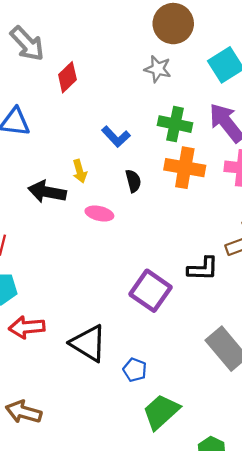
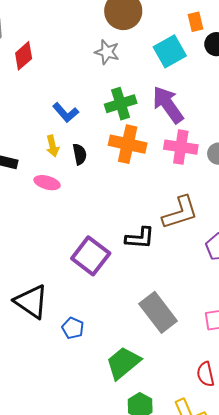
green cross: (175, 124) -> (121, 104), turned -32
yellow arrow: (80, 171) -> (53, 146), moved
green trapezoid: (161, 412) -> (123, 363), moved

